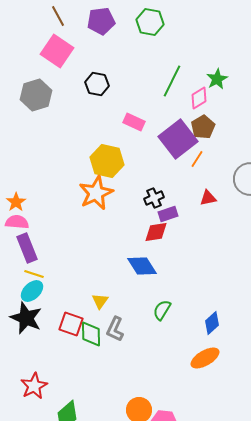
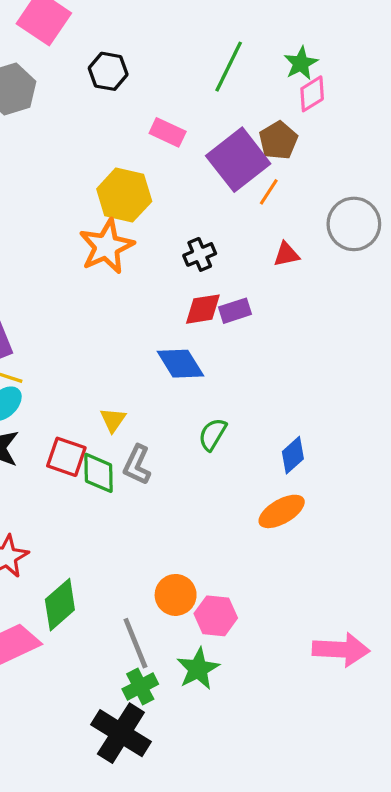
pink diamond: (199, 98) -> (312, 94), moved
purple rectangle: (168, 214) -> (235, 311), moved

